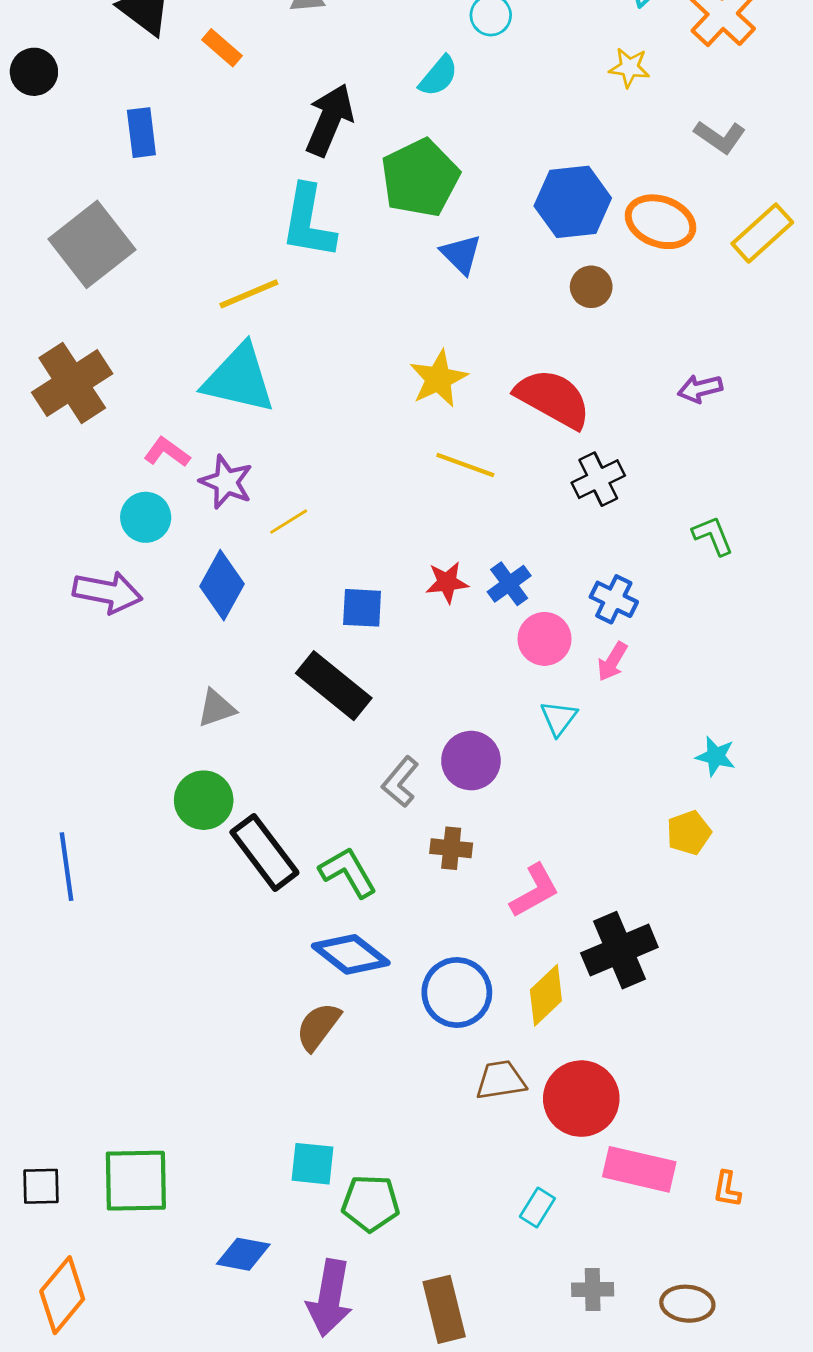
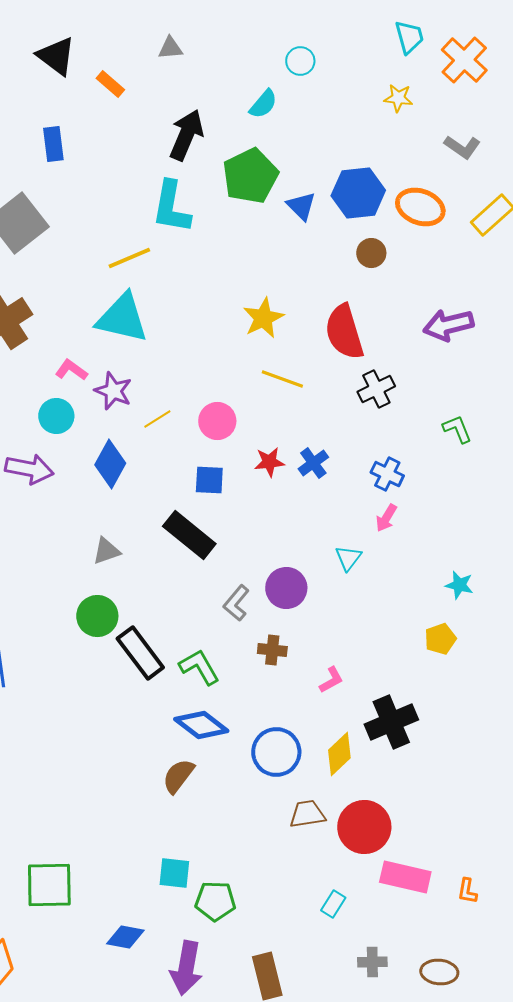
blue triangle: (461, 254) -> (301, 206), moved
purple arrow: (700, 389) -> (448, 325), size x1.6
red semicircle: (553, 399) -> (344, 332), turned -136
pink circle: (545, 639) -> (217, 421), moved
pink L-shape: (535, 891) -> (331, 680), size x0.7

